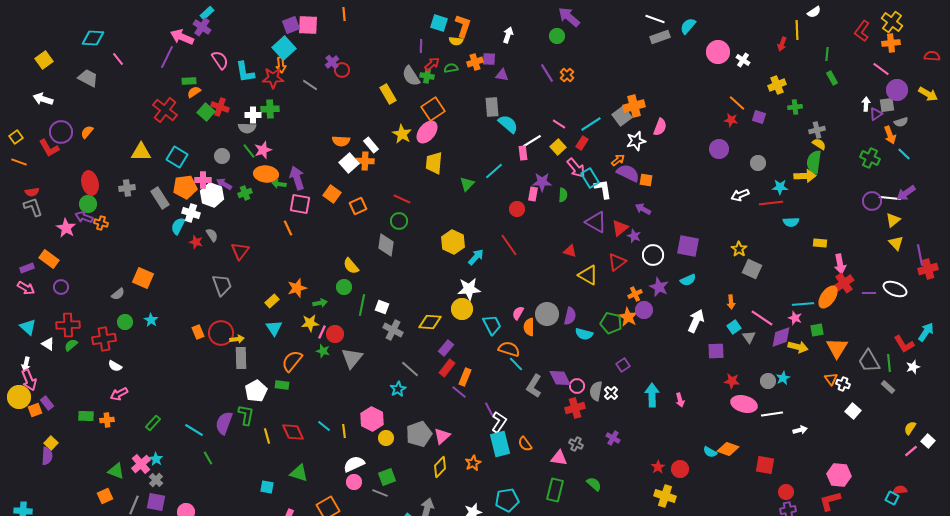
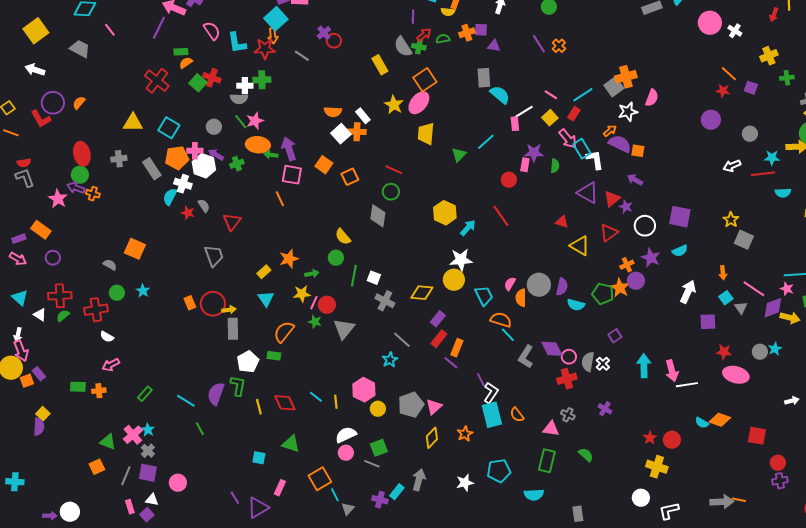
yellow square: (44, 60) -> (36, 31), size x1.4
gray semicircle: (118, 294) -> (110, 265), turned -112
pink arrow: (680, 400) -> (672, 371), size x1.5
white line: (772, 414) -> (687, 385), moved

